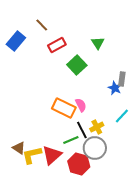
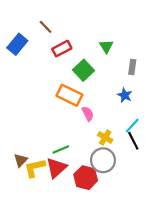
gray rectangle: (122, 79) -> (132, 67), moved
orange rectangle: (64, 108) -> (69, 95), moved
yellow cross: (97, 127) -> (105, 137), turned -32
black line: (82, 130) -> (133, 141), moved
green line: (71, 140) -> (61, 149), moved
brown triangle: (19, 148) -> (21, 160), turned 40

